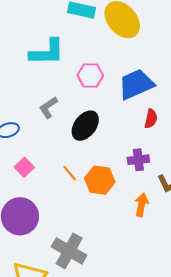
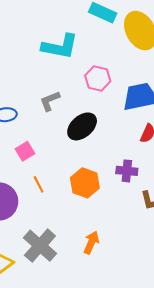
pink square: (24, 167) -> (25, 151), moved
orange line: (70, 173) -> (39, 184), moved
orange arrow: (141, 205) -> (91, 242), moved

